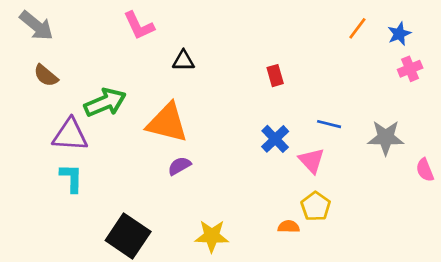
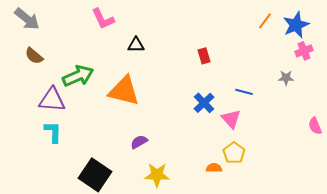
blue star: (399, 34) -> (296, 25), size x1.5
gray star: (386, 138) -> (286, 78), moved, size x0.6
purple semicircle: (179, 166) -> (139, 142), moved

